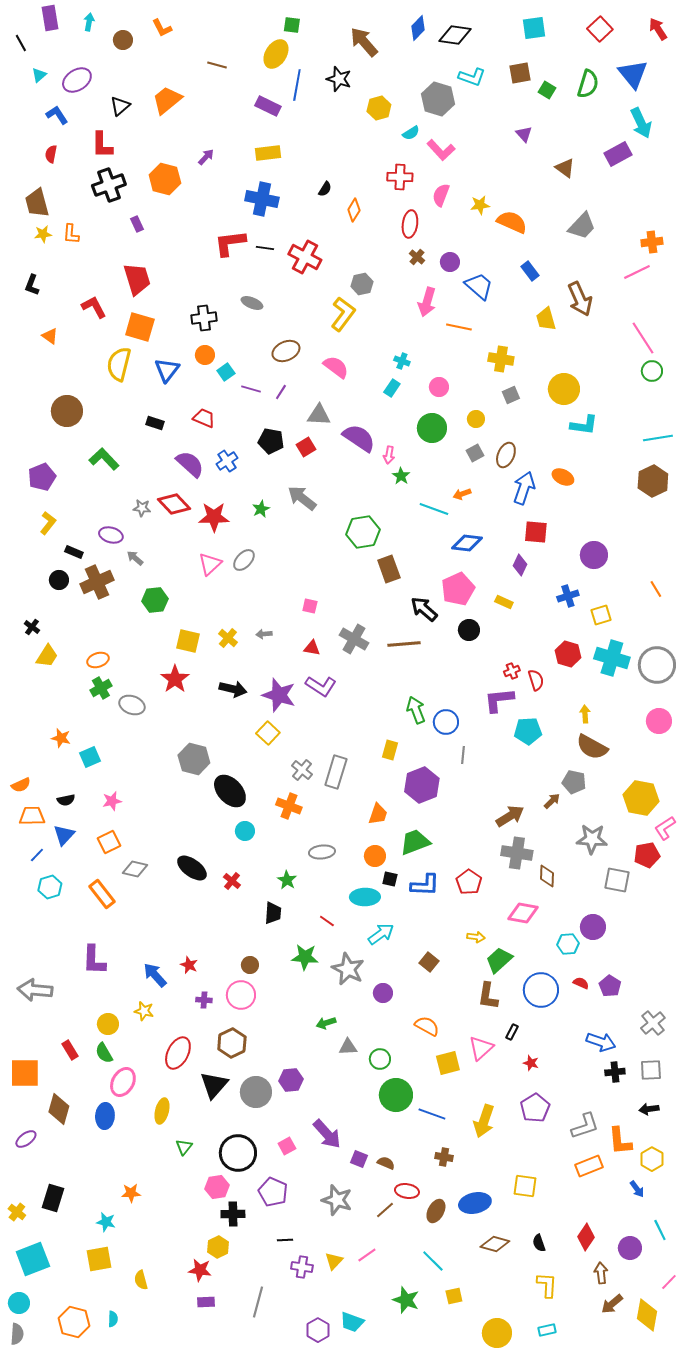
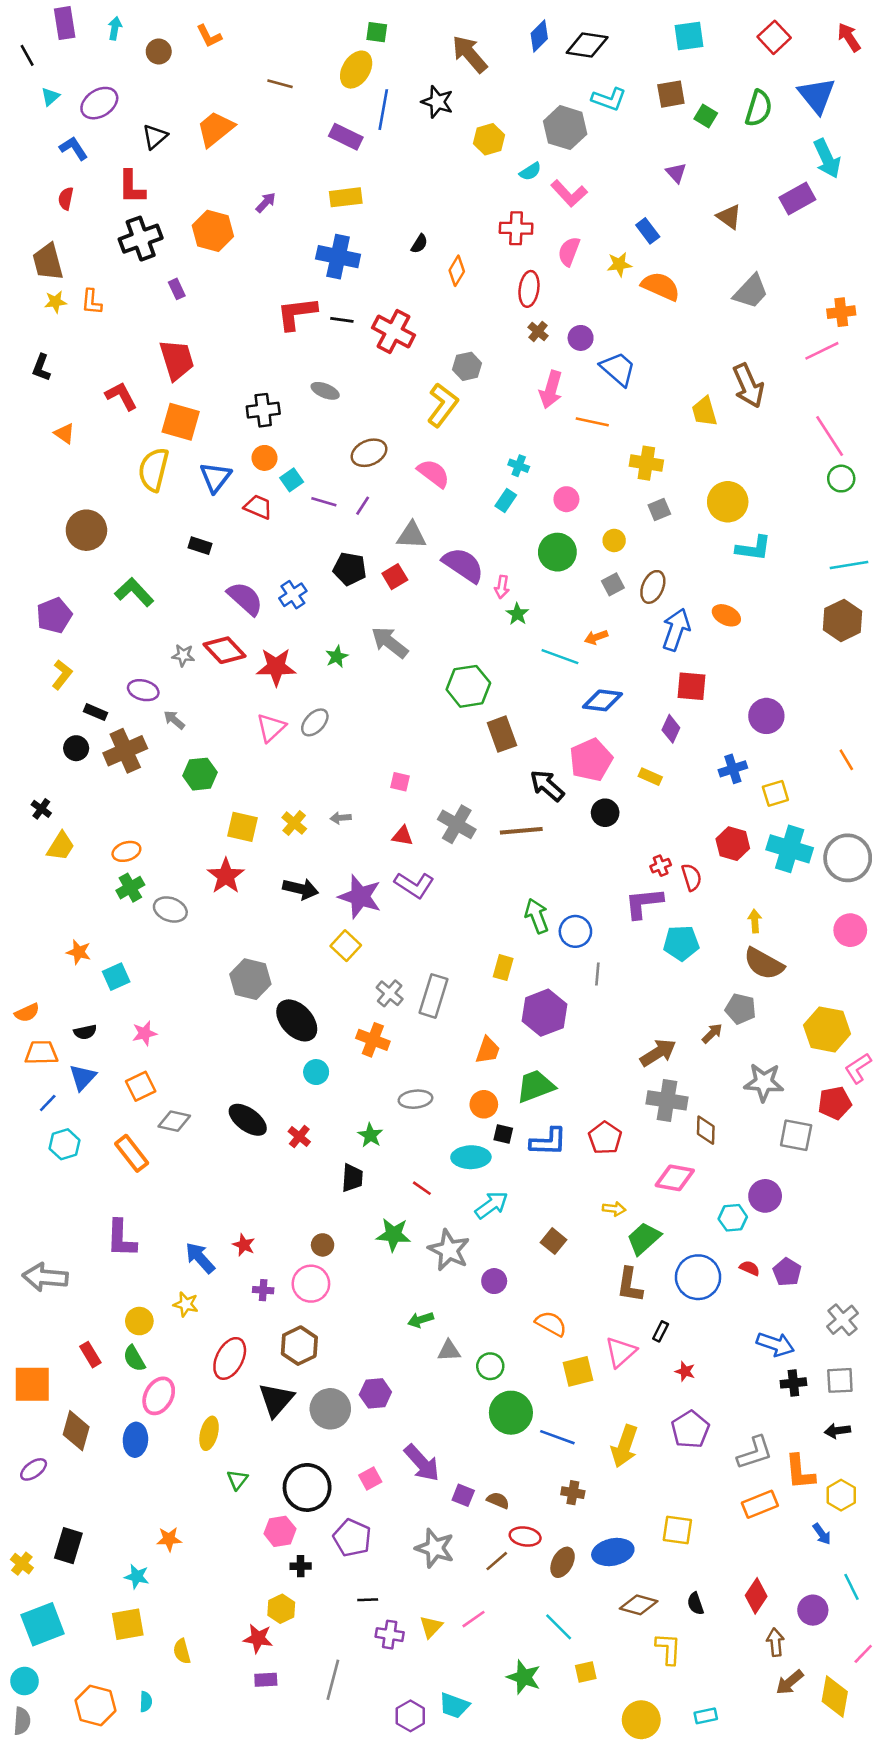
blue rectangle: (530, 271) -> (648, 231), moved
red trapezoid: (204, 418) -> (258, 507), moved
black cross: (233, 1214) -> (301, 1566), size x0.7
yellow L-shape: (547, 1285) -> (668, 1649), moved

